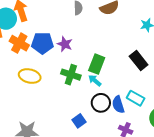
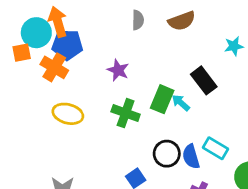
blue pentagon: (42, 43) -> (67, 45), moved
black rectangle: (139, 60) -> (204, 80), moved
cyan arrow: (95, 80) -> (181, 103), moved

